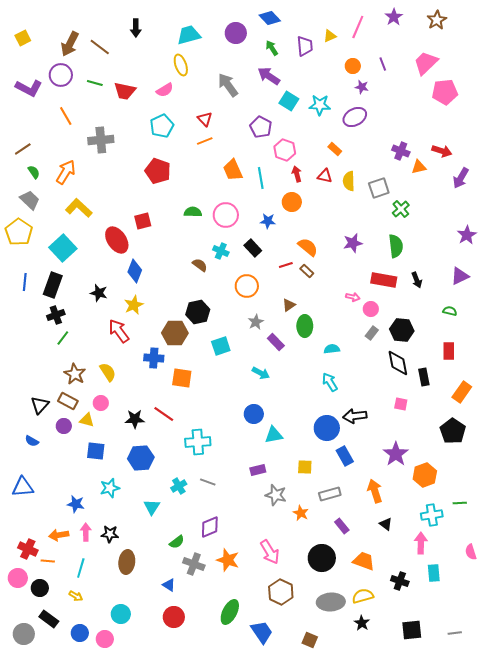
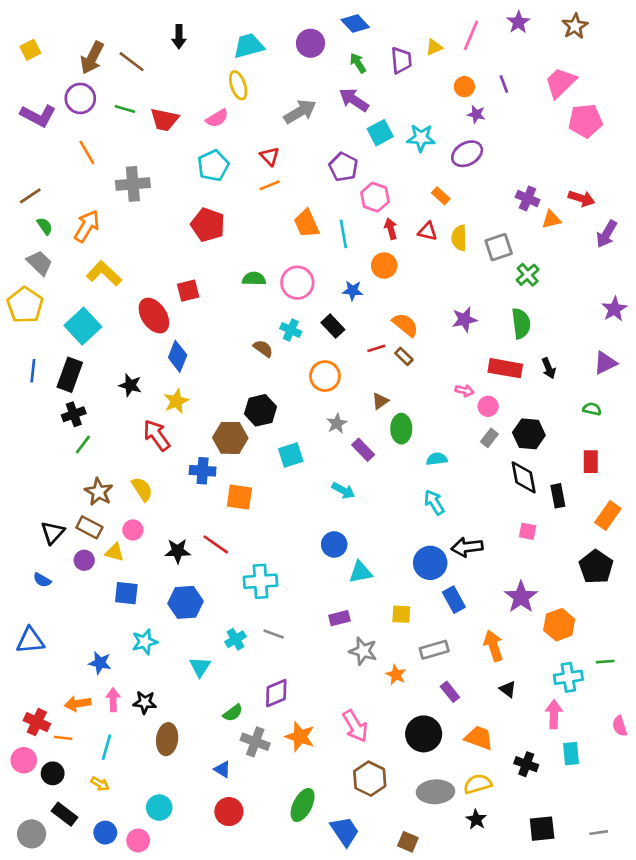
gray arrow: (228, 85) -> (300, 112), turned 95
cyan square: (289, 101) -> (380, 133), turned 30

